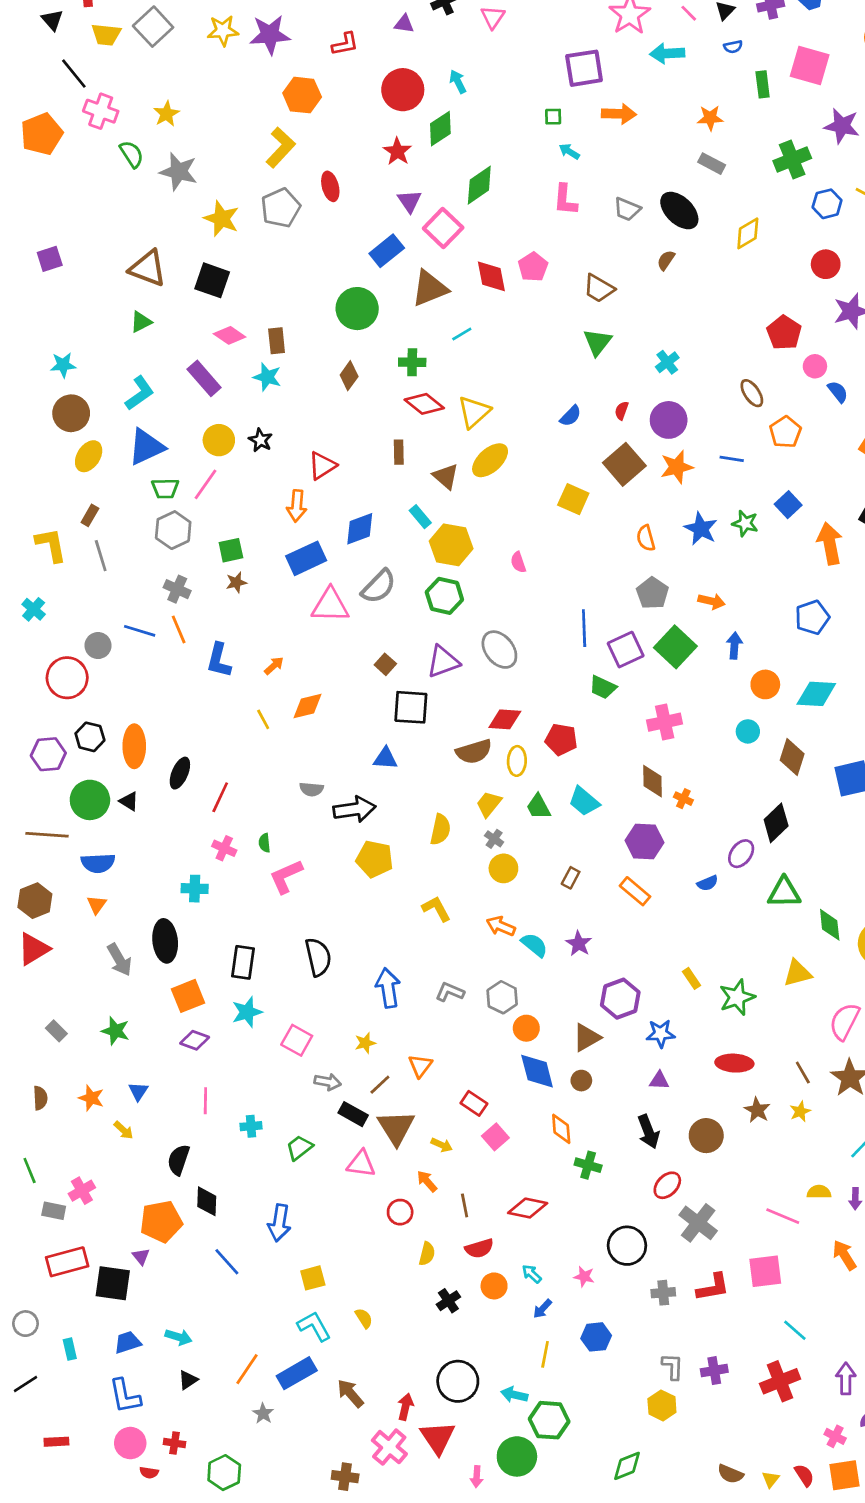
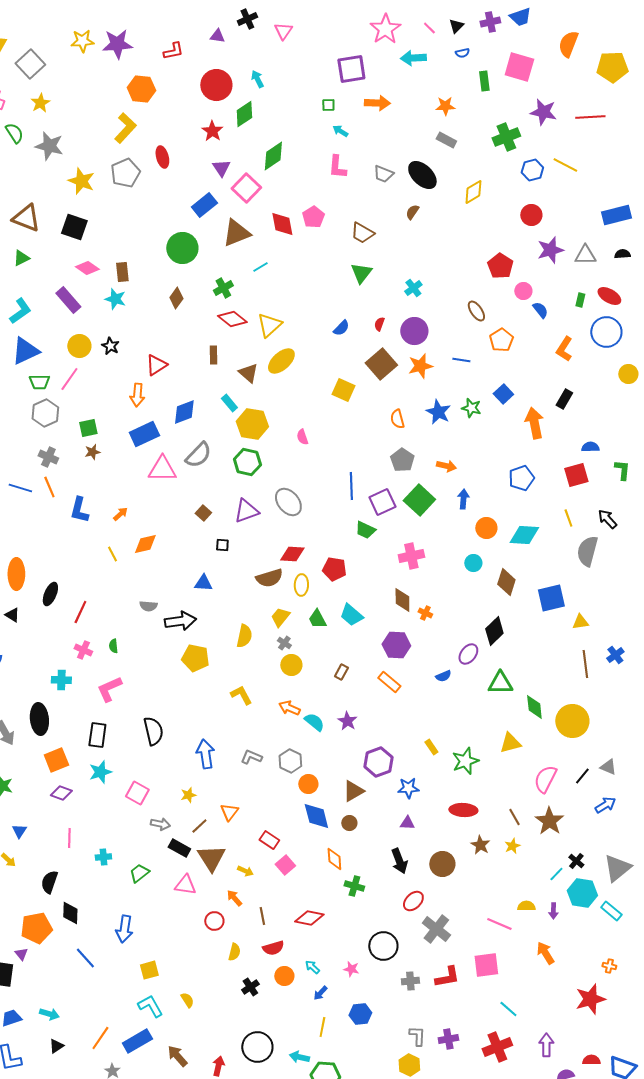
gray square: (153, 27) -> (30, 64), moved
green cross: (412, 362) -> (223, 288), turned -30
black square: (411, 707) -> (222, 545), size x0.5
pink L-shape: (286, 876) -> (109, 689), moved

